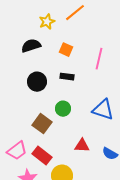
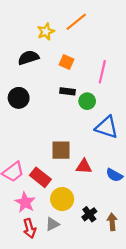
black circle: (37, 82) -> (19, 98), moved
green circle: (63, 109) -> (87, 101), moved
brown square: (42, 124) -> (61, 150), moved, turned -36

